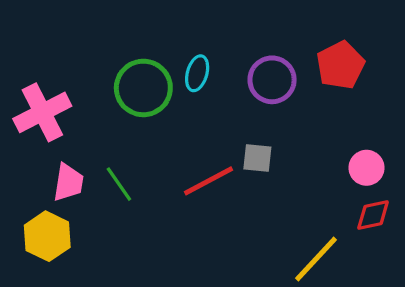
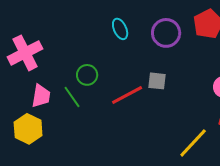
cyan ellipse: (197, 73) -> (120, 29), turned -40
green circle: (143, 88) -> (87, 75), moved, size x0.6

